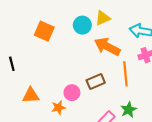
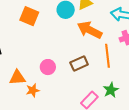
pink circle: (72, 93) -> (48, 67), moved
orange star: (58, 108) -> (33, 90), moved

